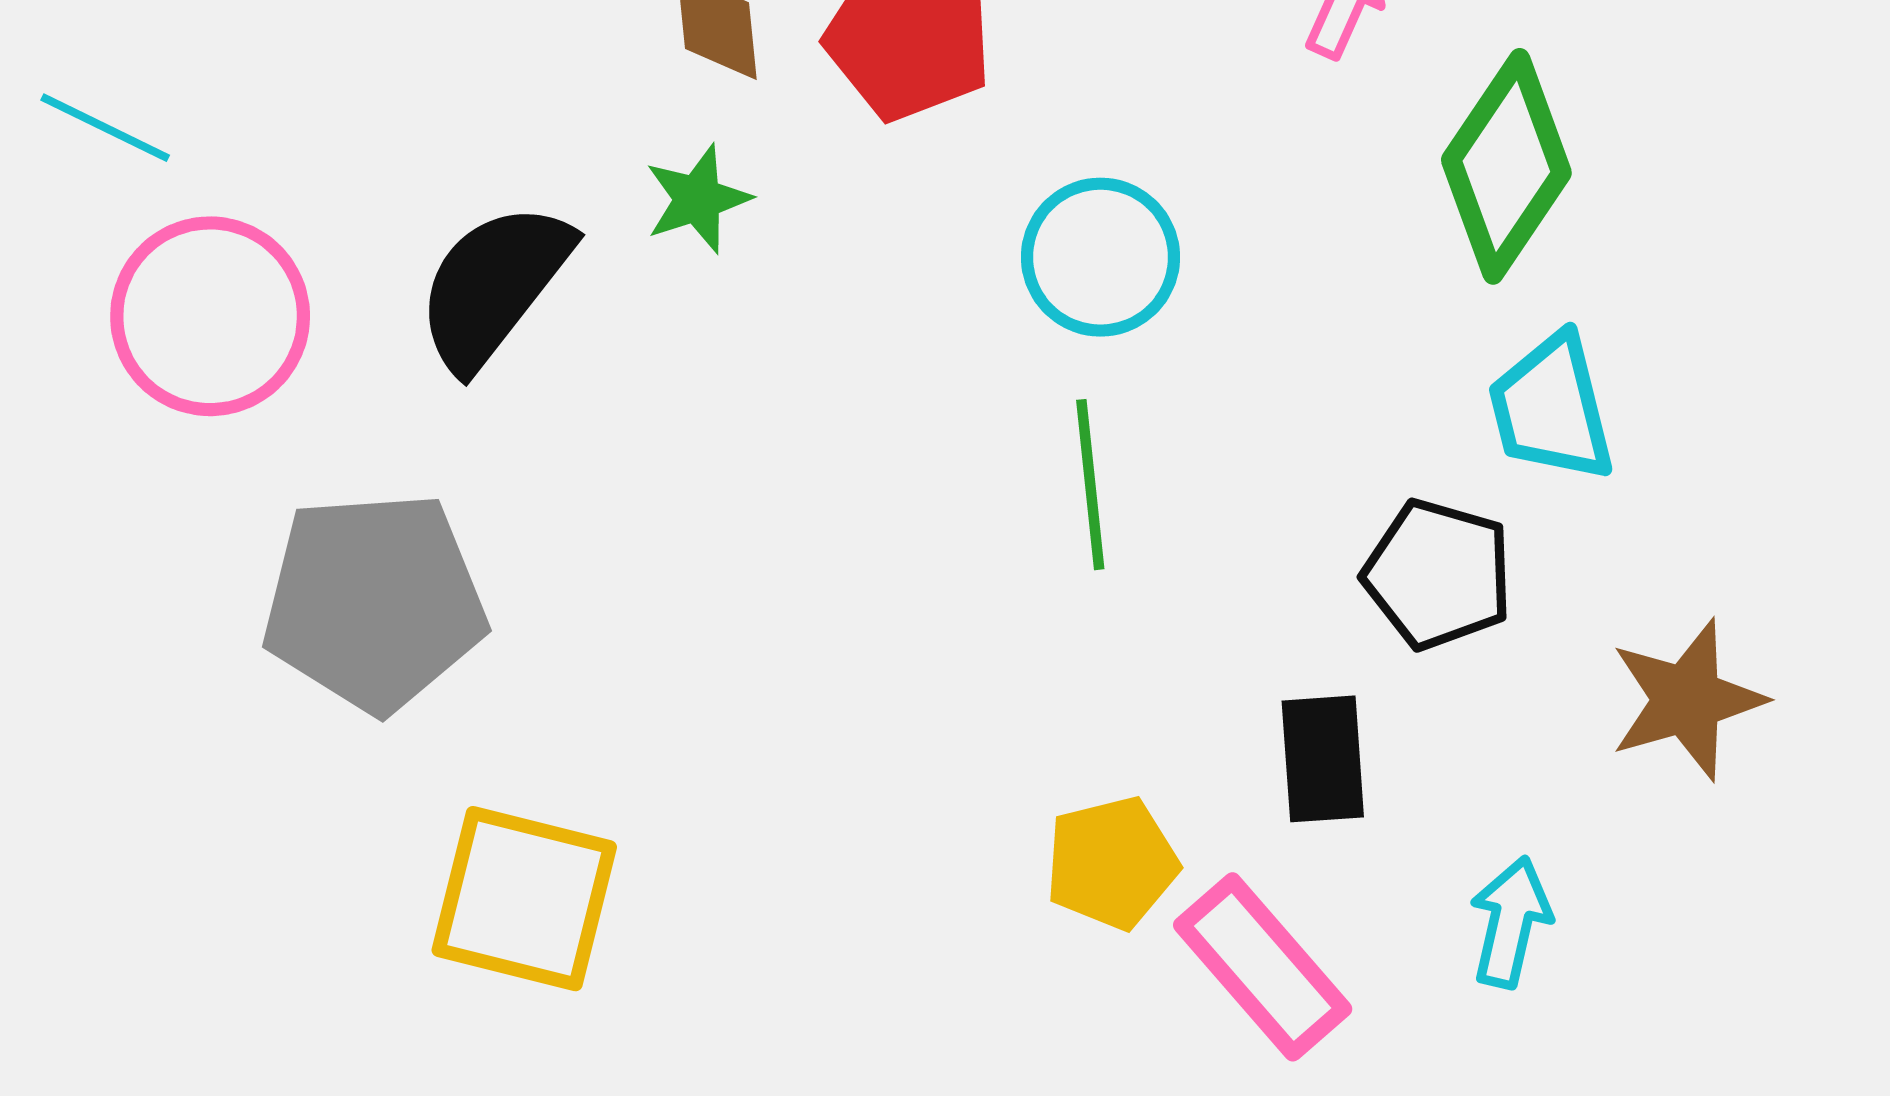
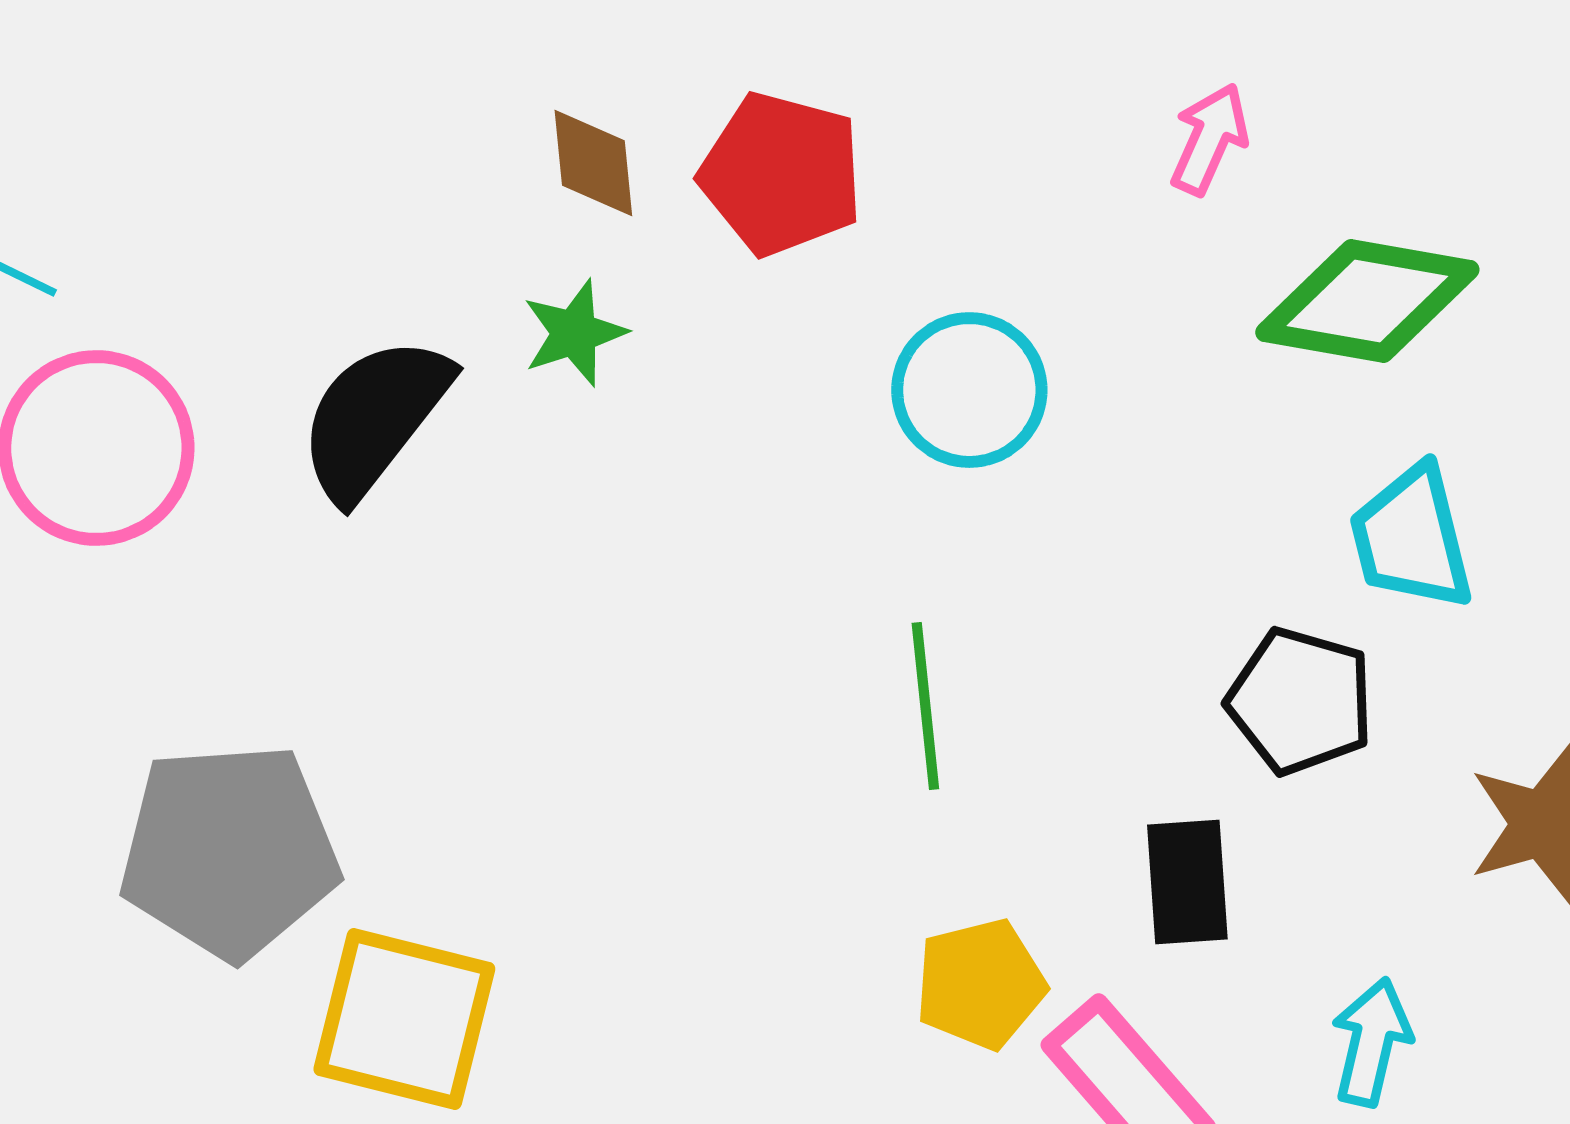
green diamond: (1506, 166) -> (1367, 301), turned 66
green line: (1090, 485) -> (925, 706), moved
gray pentagon: (374, 602) -> (229, 851), moved

